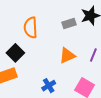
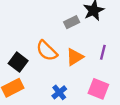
orange semicircle: (31, 28) -> (47, 51), moved, turned -35

